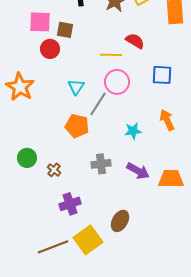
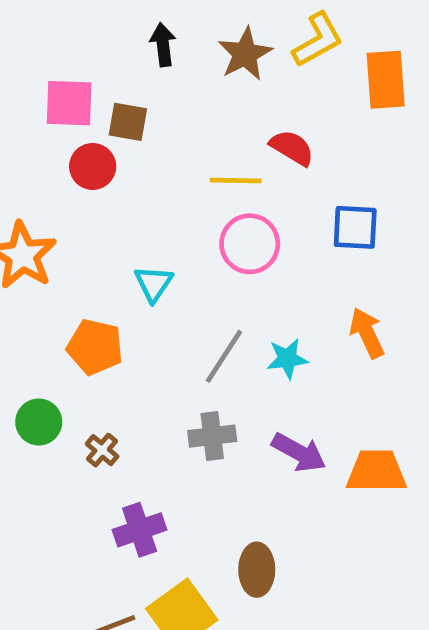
cyan triangle: (76, 87) -> (154, 284), moved
gray line: (98, 104) -> (224, 356), moved
orange pentagon: (77, 126) -> (95, 347), moved
brown ellipse: (120, 221) -> (257, 570), turned -30

